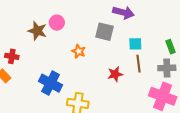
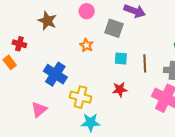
pink circle: (57, 23) -> (87, 11), moved
cyan square: (135, 44) -> (121, 58), moved
red star: (115, 74) -> (120, 89), moved

